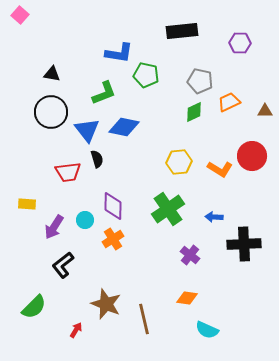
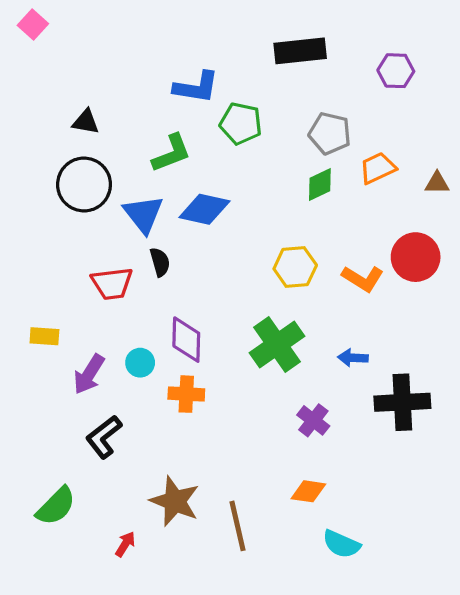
orange cross: (113, 239) -> (186, 394), turned 35

